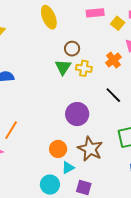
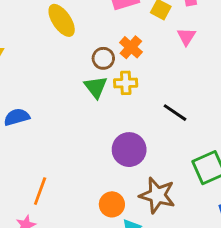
orange cross: (113, 60) -> (131, 47), moved

